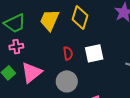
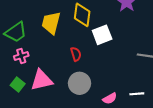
white square: (94, 53) -> (102, 35), moved
pink triangle: (32, 72) -> (42, 80), turned 35

